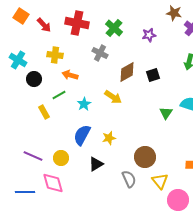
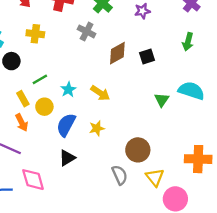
orange arrow: (70, 75) -> (22, 123), moved, turned -133
yellow arrow: (113, 97) -> (100, 93), moved
yellow circle: (61, 158) -> (44, 107), moved
black triangle: (96, 164) -> (67, 158), moved

